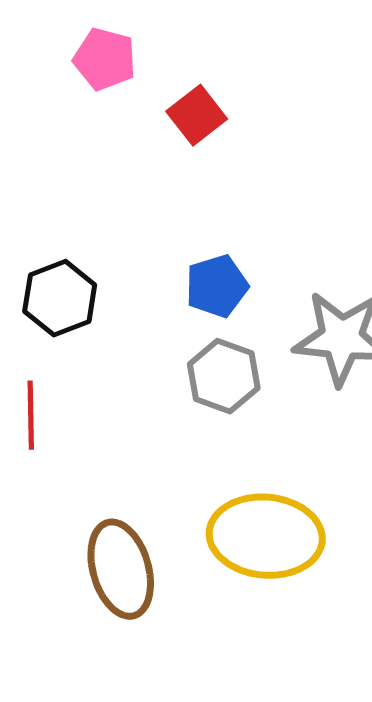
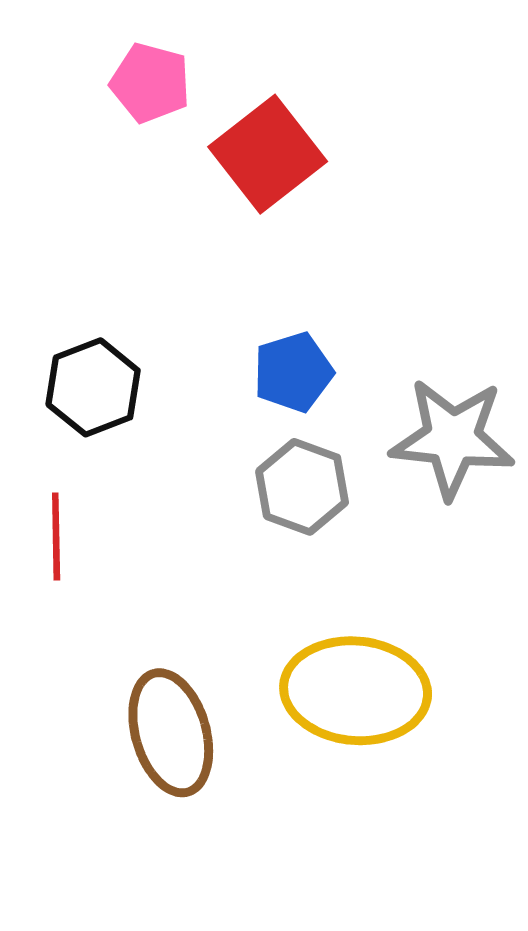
red square: (197, 115) -> (268, 154), size x1.5

